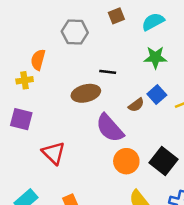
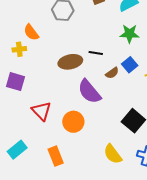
orange semicircle: (38, 60) -> (31, 32), turned -54
black line: (108, 72) -> (96, 53), moved
orange circle: (126, 161) -> (73, 122), moved

